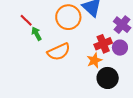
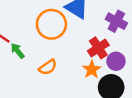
purple circle: (120, 48) -> (116, 61), moved
orange semicircle: (59, 52) -> (48, 67), size x0.7

